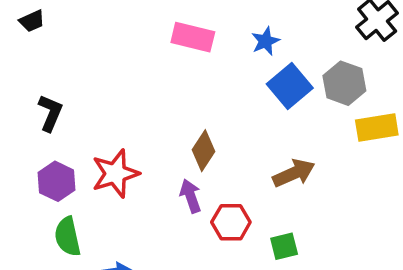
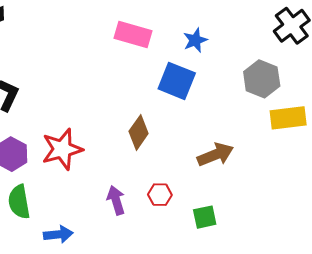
blue square: (290, 86) -> (177, 81), moved, turned -30
purple arrow: (191, 196) -> (116, 200), moved
red hexagon: (231, 222) -> (160, 195), size x0.7

